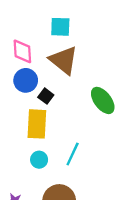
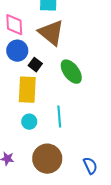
green ellipse: (103, 100) -> (71, 72), moved
cyan line: (73, 154) -> (59, 117), turned -30

